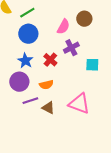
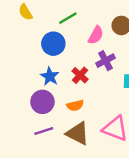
green line: (27, 13) -> (68, 18), moved
purple line: (30, 101) -> (44, 131), moved
brown triangle: (48, 108) -> (78, 133), size x1.5

